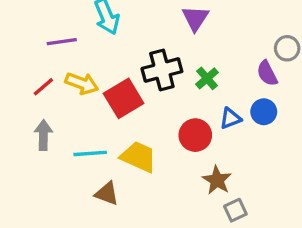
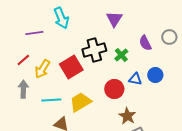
purple semicircle: (267, 73) -> (145, 43), moved
yellow arrow: (82, 83) -> (42, 69), moved, turned 102
blue triangle: (230, 118) -> (135, 79), turned 32
yellow trapezoid: (139, 157) -> (80, 102), turned -55

